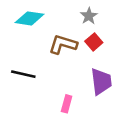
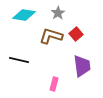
gray star: (89, 16) -> (58, 13), moved

